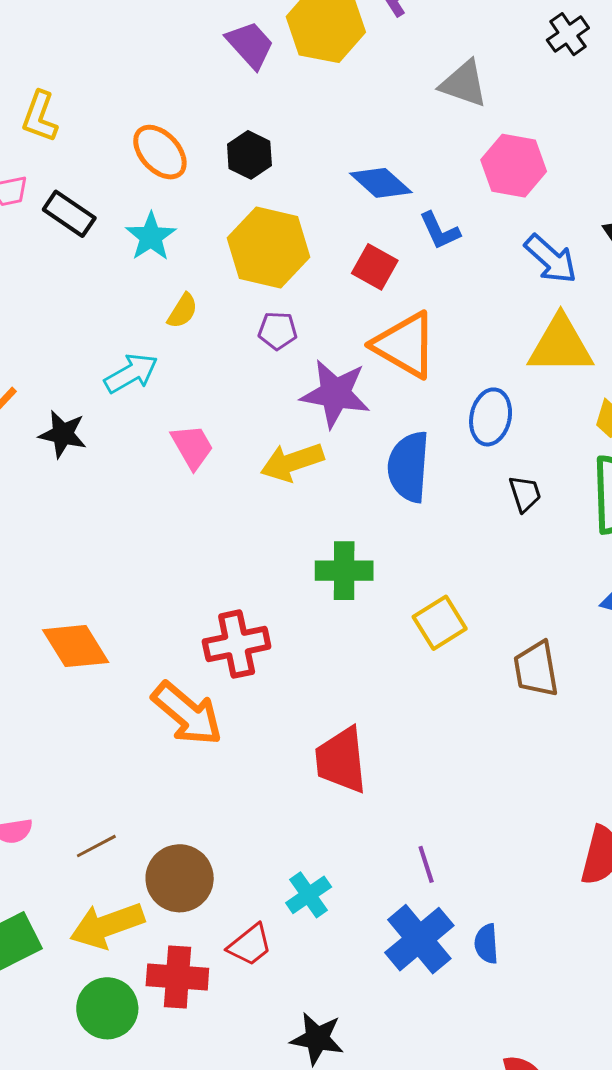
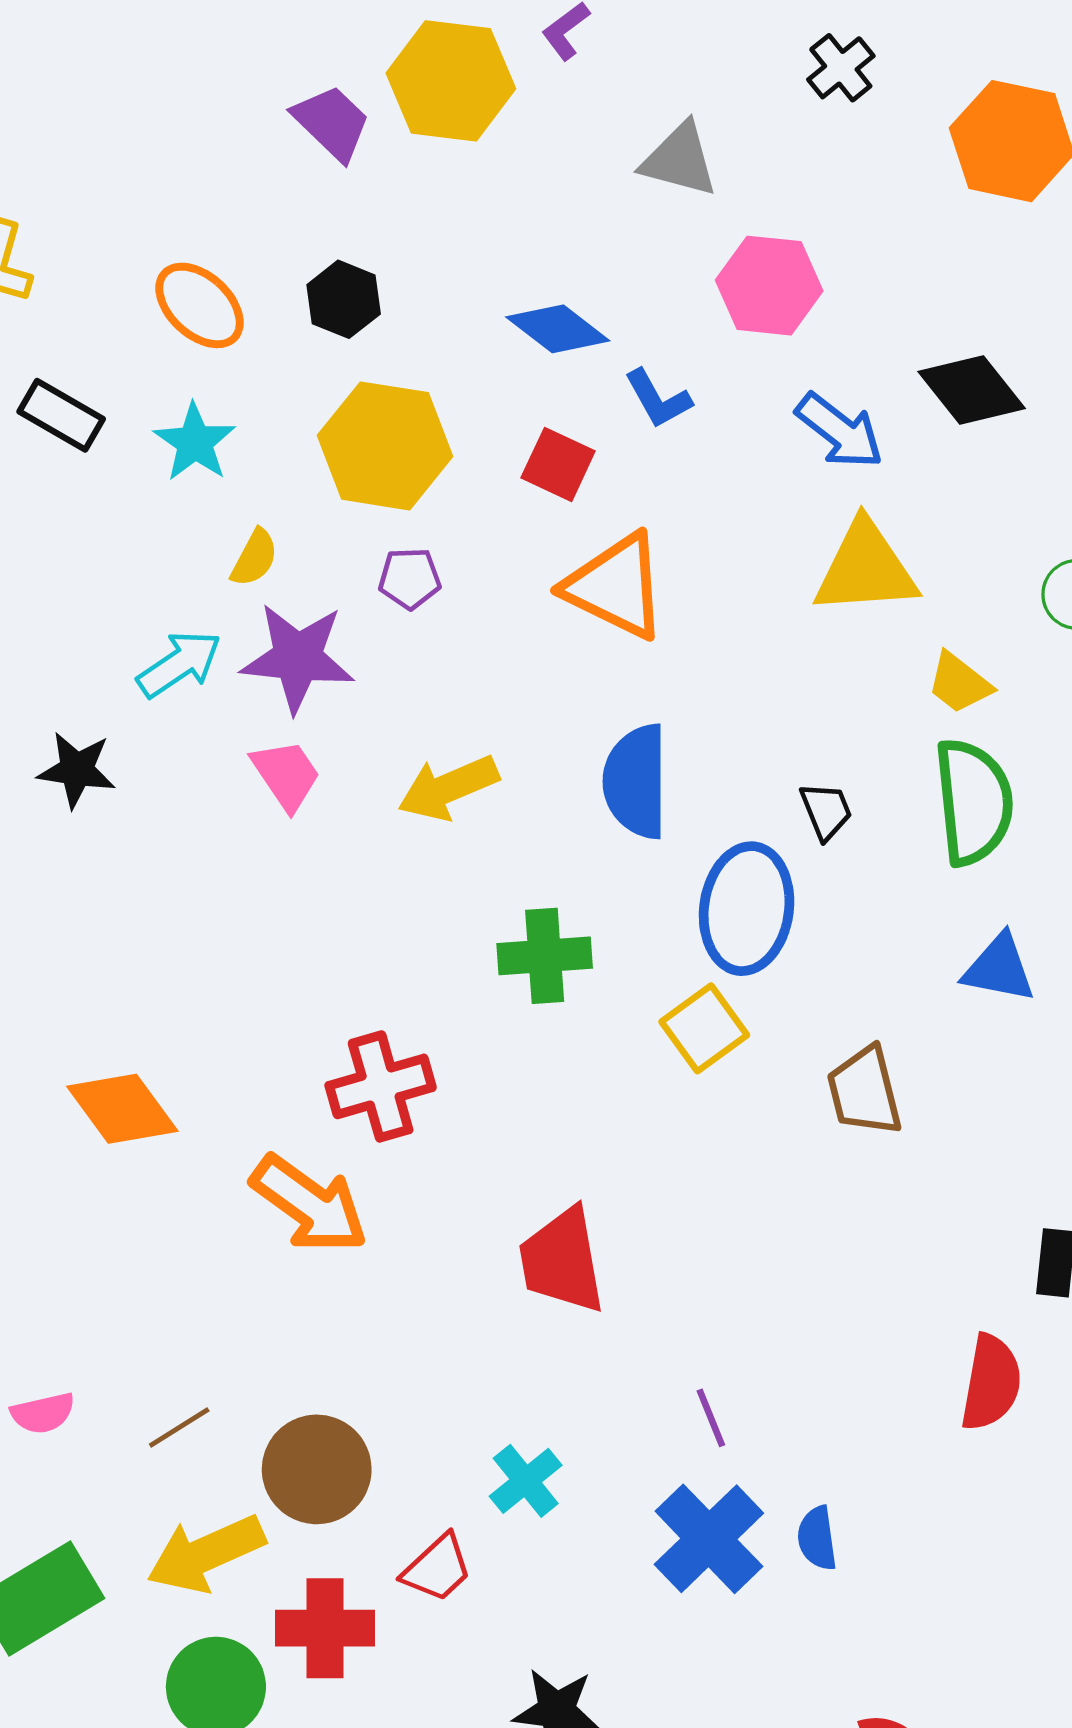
purple star: (335, 394) -> (298, 658), moved
blue ellipse: (491, 417) -> (747, 909), moved, size x1.4

